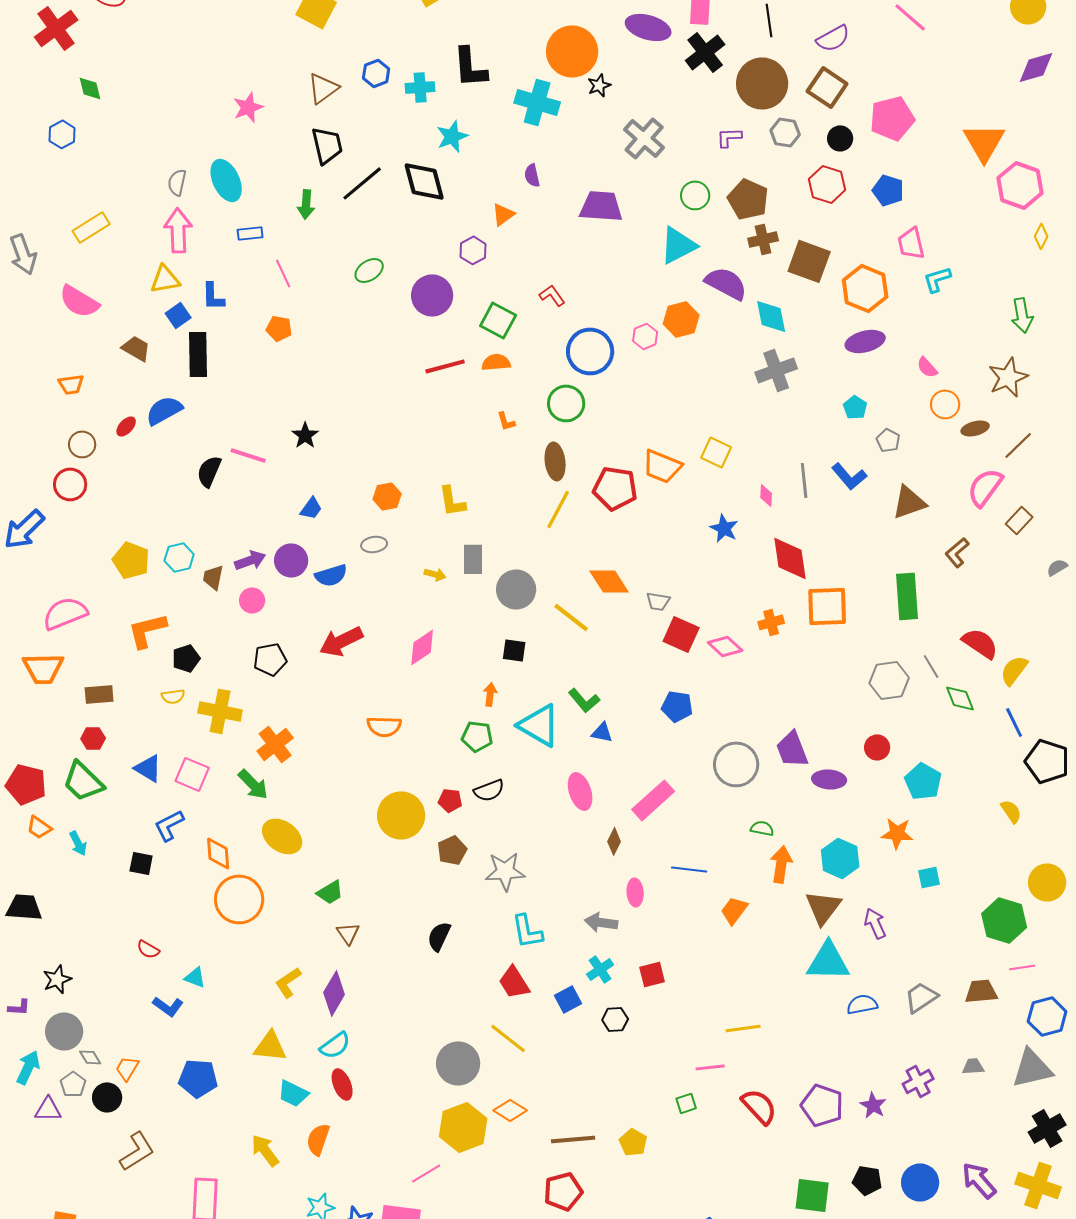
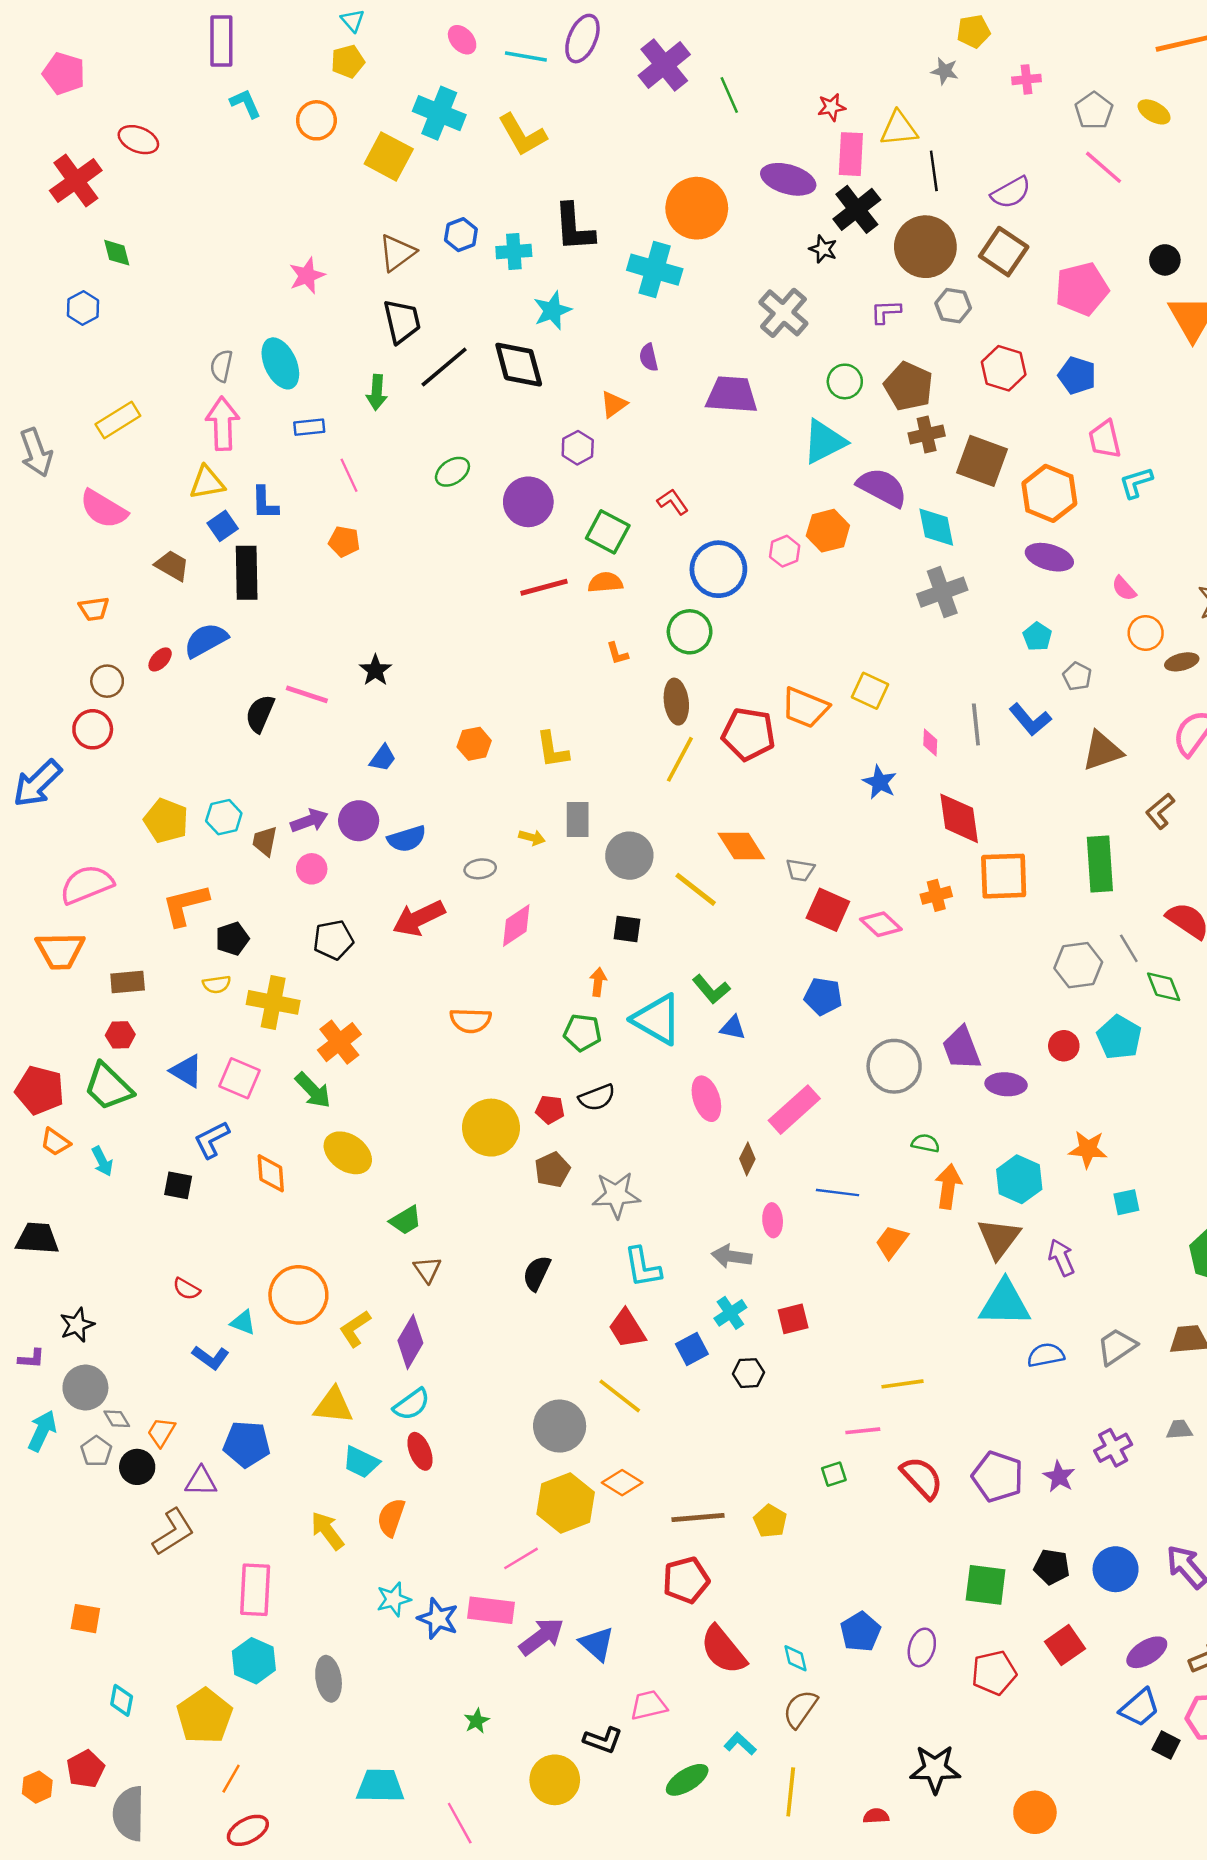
black star: (599, 85) -> (823, 249), moved, turned -30
black circle: (840, 138) -> (1165, 260), moved
purple ellipse: (865, 341) -> (1049, 557), turned 30
gray ellipse: (374, 544) -> (480, 869), moved
cyan pentagon: (923, 781) -> (1119, 1037), moved
orange circle: (239, 899) -> (298, 1295), moved
purple triangle: (48, 1109) -> (201, 1481), moved

